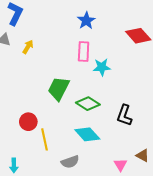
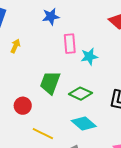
blue star: (86, 21) -> (51, 17), moved, turned 30
red circle: (28, 122) -> (23, 106), moved
yellow line: (44, 139) -> (43, 134), turned -45

